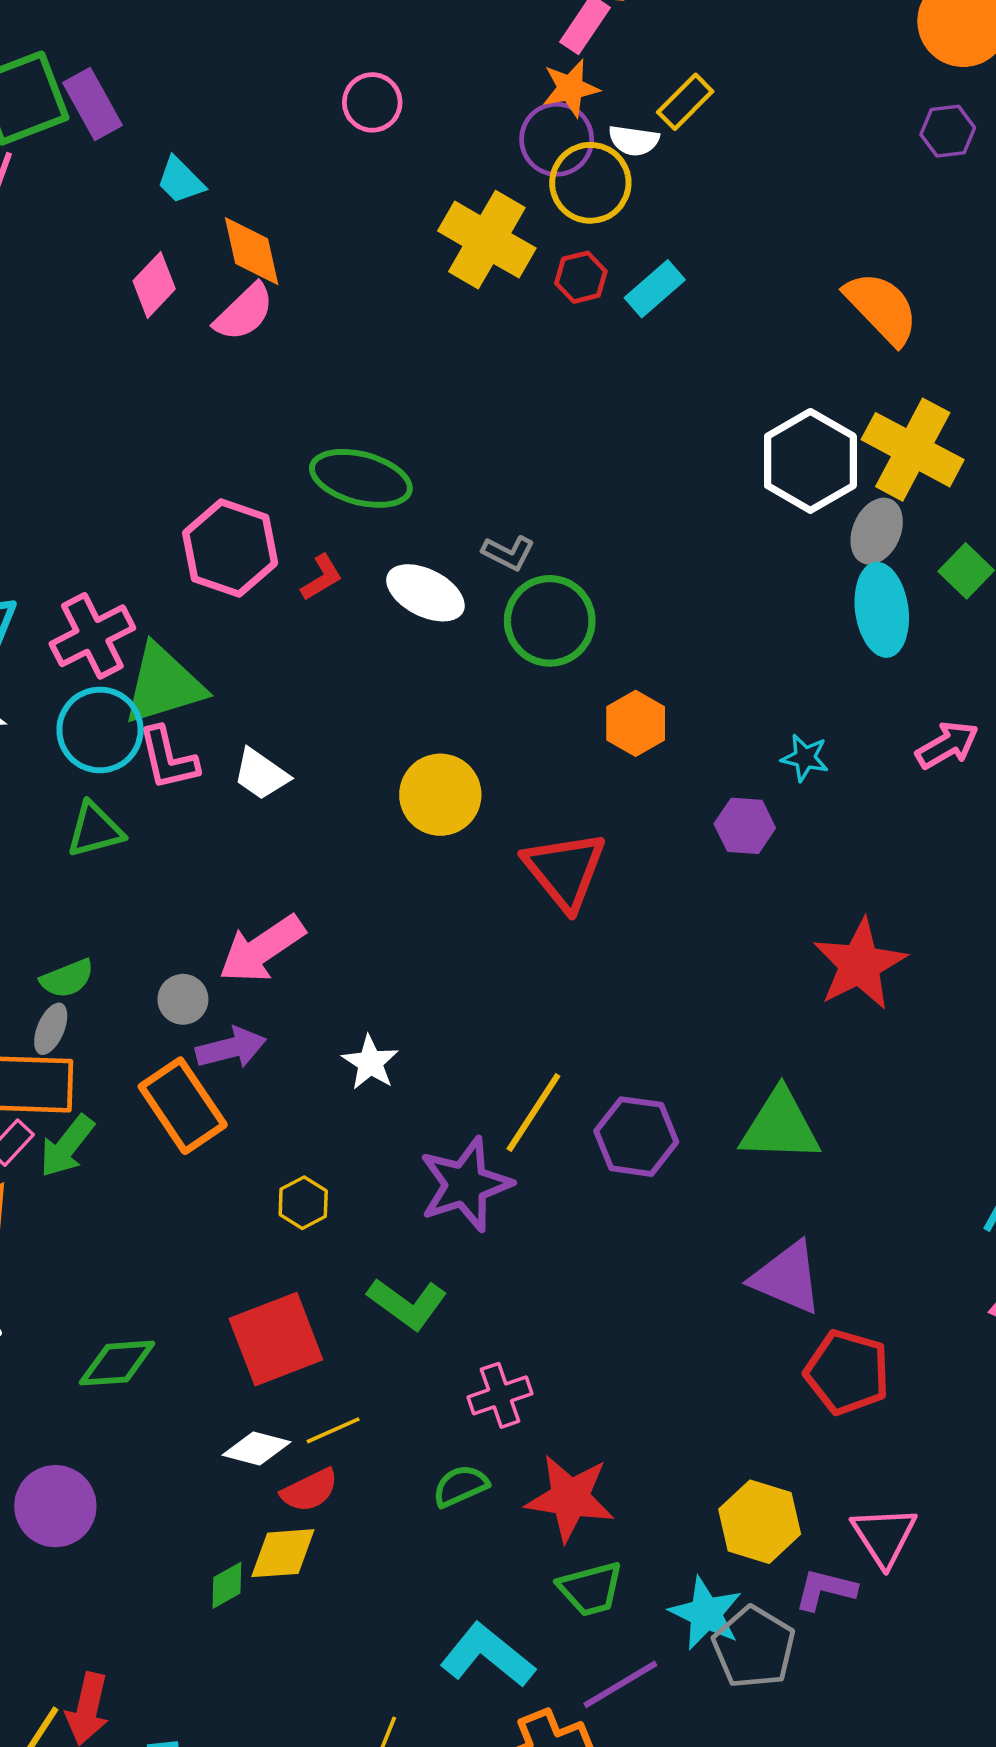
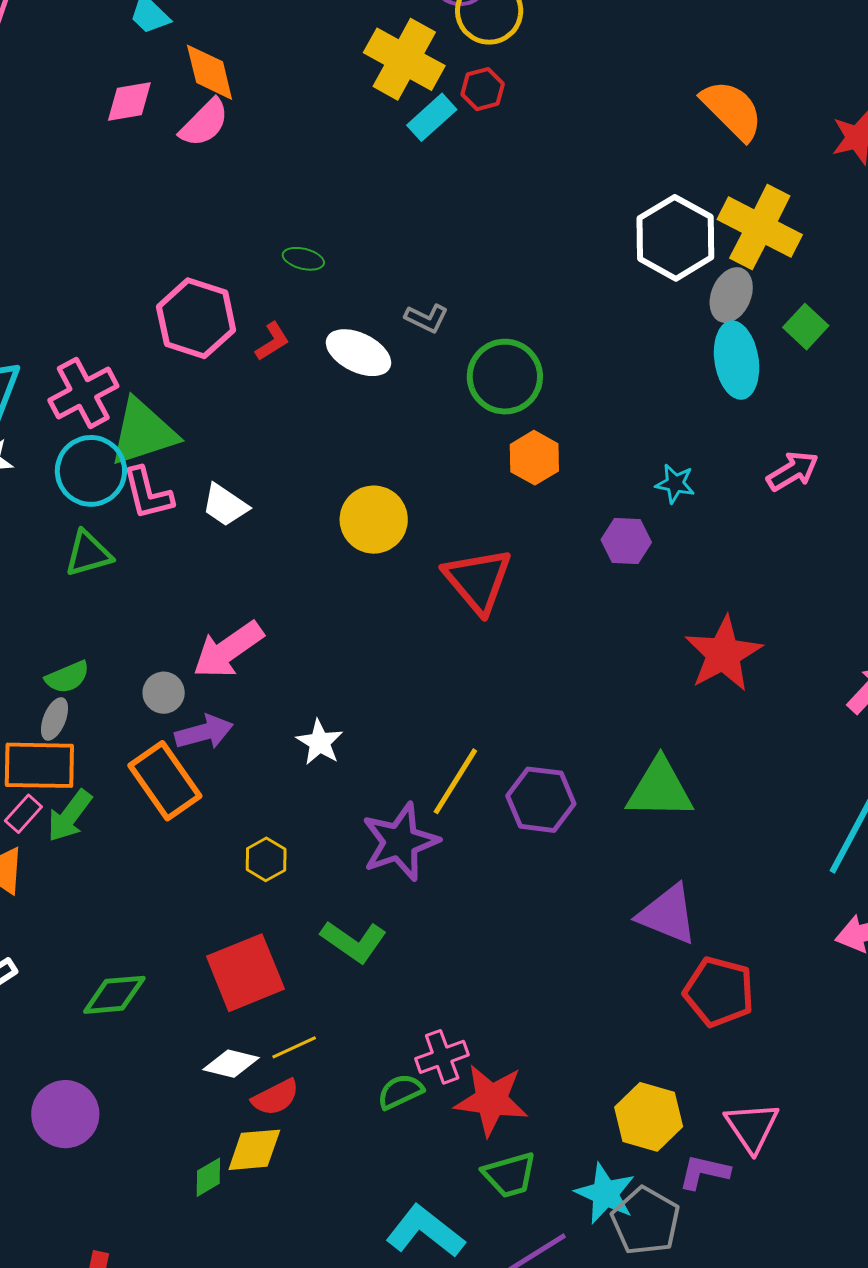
pink diamond: (154, 285) -> (129, 102), turned 38
cyan rectangle: (655, 289) -> (432, 117), moved
green ellipse: (361, 478) -> (303, 259), size x0.5
green circle: (550, 621) -> (505, 377), moved
pink cross: (500, 1395) -> (442, 1057), moved

